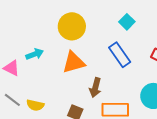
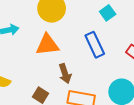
brown arrow: (95, 88) -> (65, 74), turned -42

